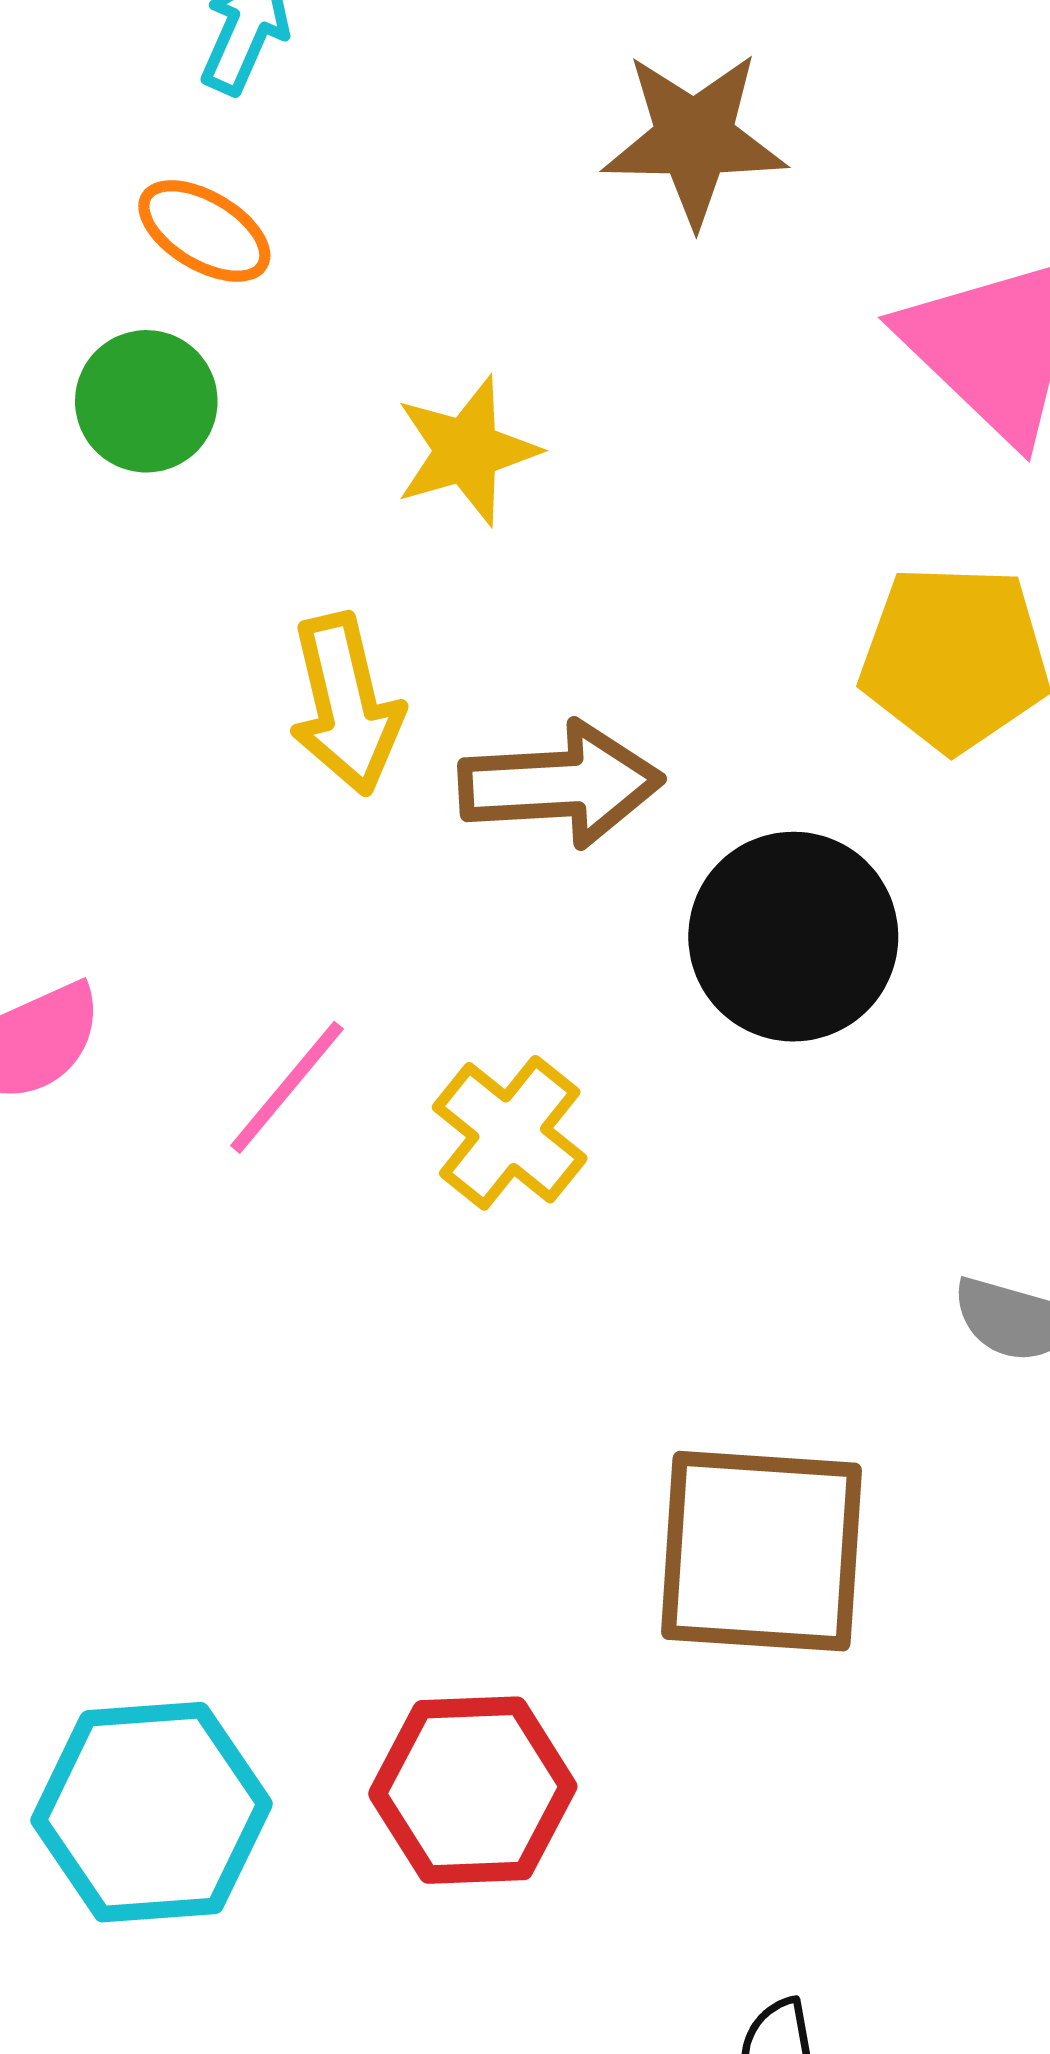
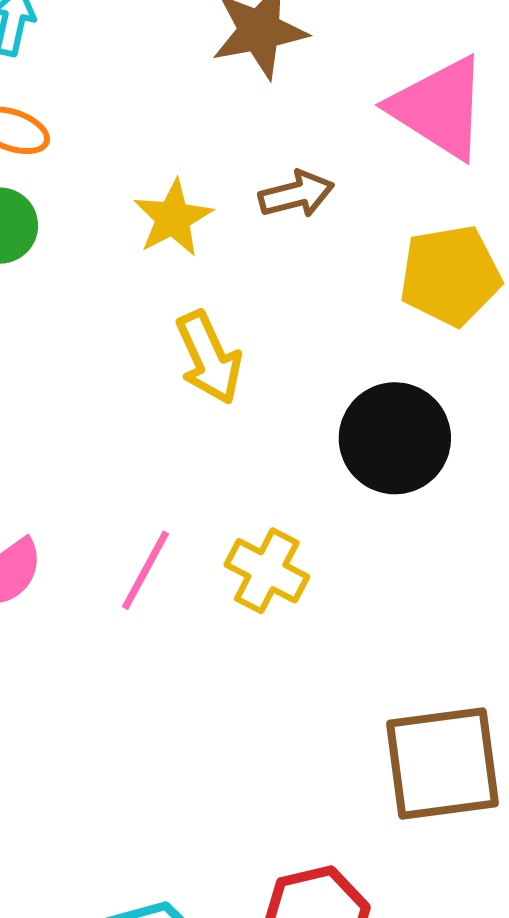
yellow arrow: (346, 704) -> (209, 358), moved
brown arrow: (561, 784) -> (296, 194), moved, size x0.7

